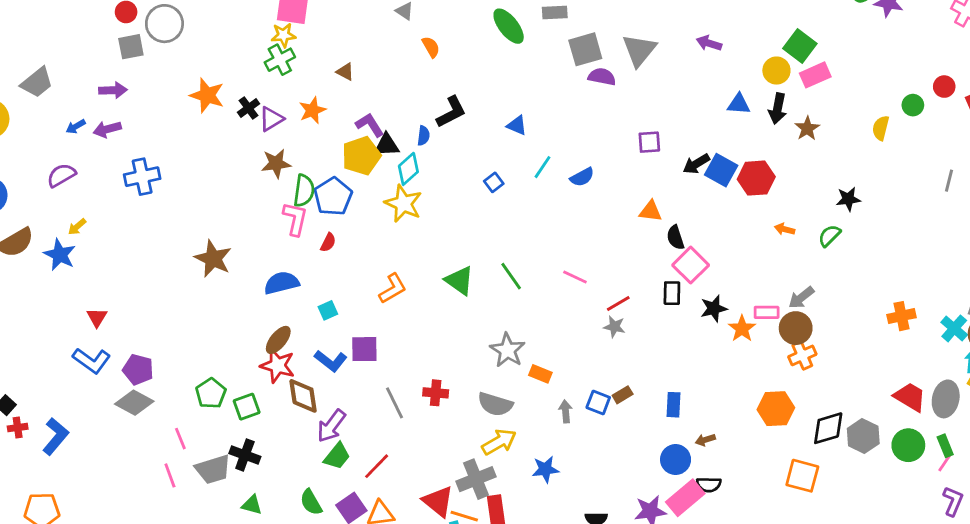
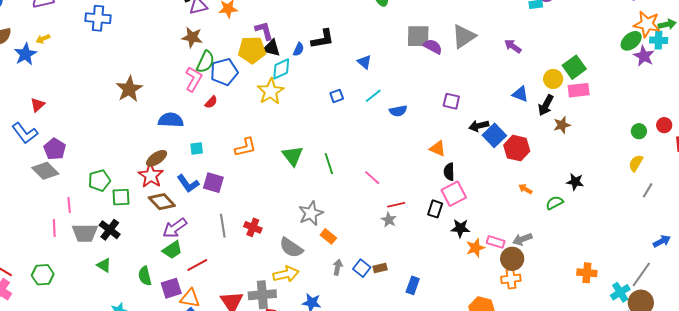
gray square: (585, 49) -> (418, 36), moved
yellow semicircle: (881, 128) -> (636, 163), moved
brown diamond: (303, 396) -> (162, 202), turned -52

